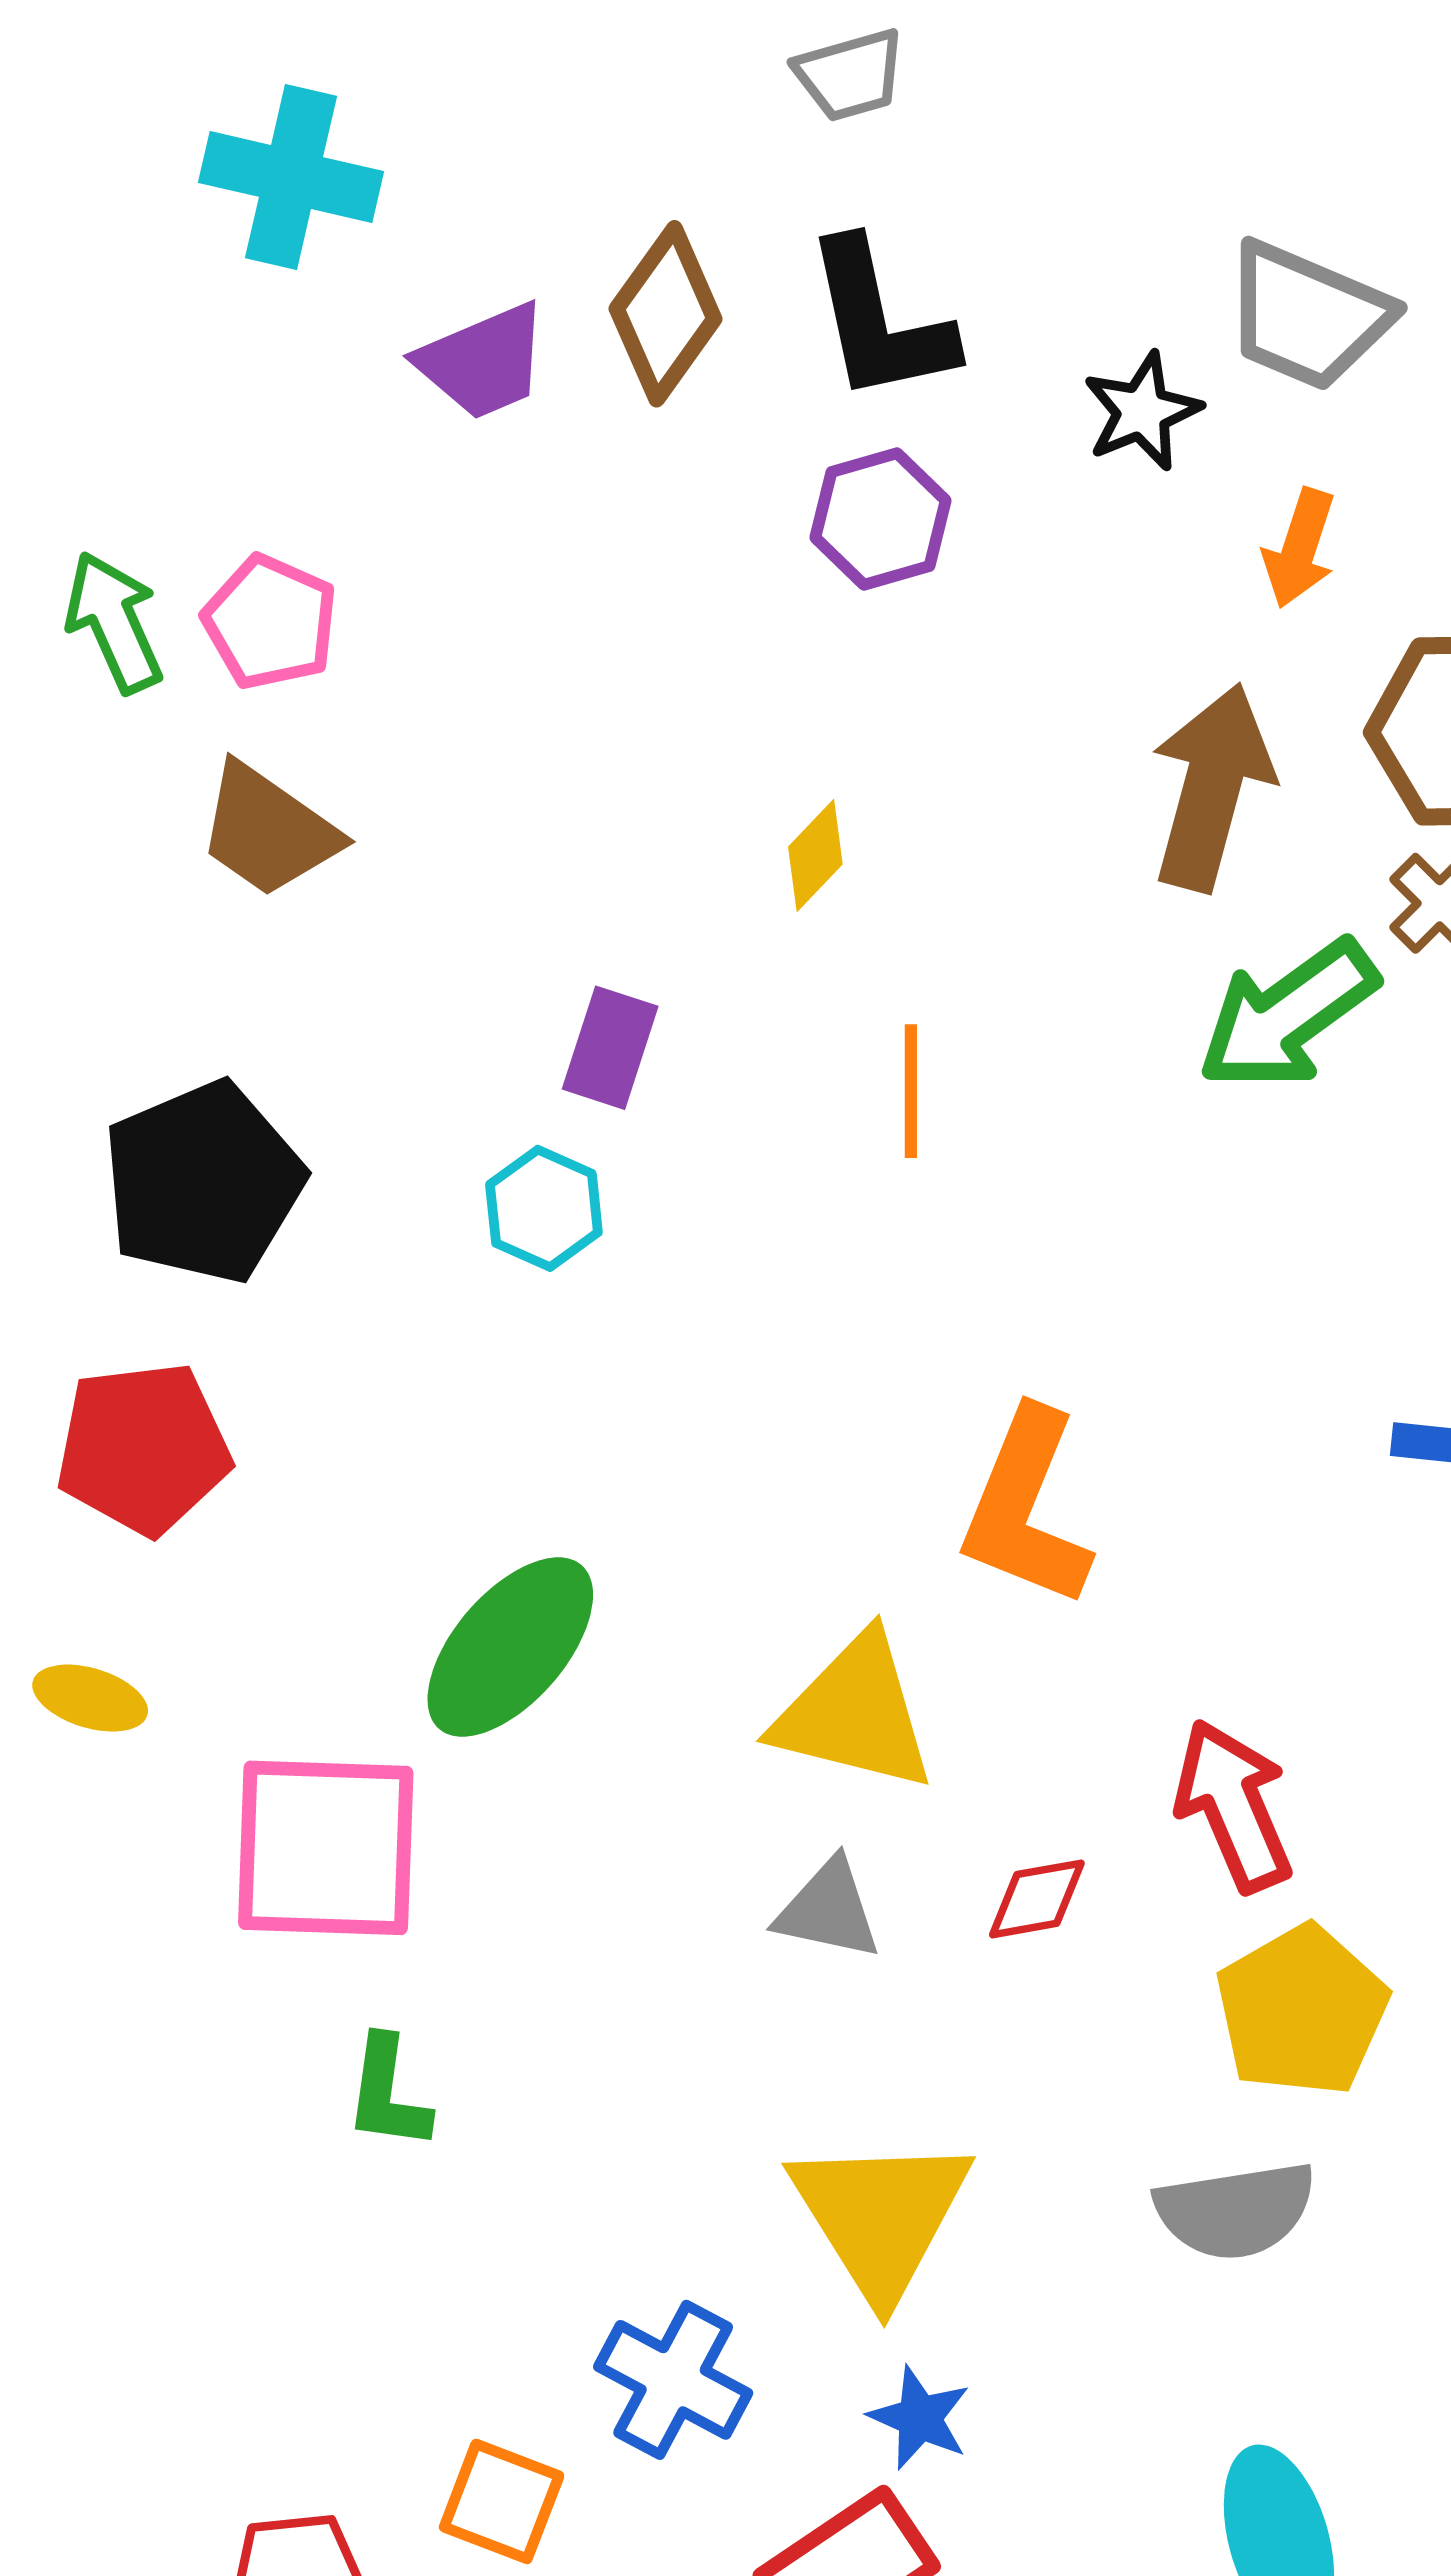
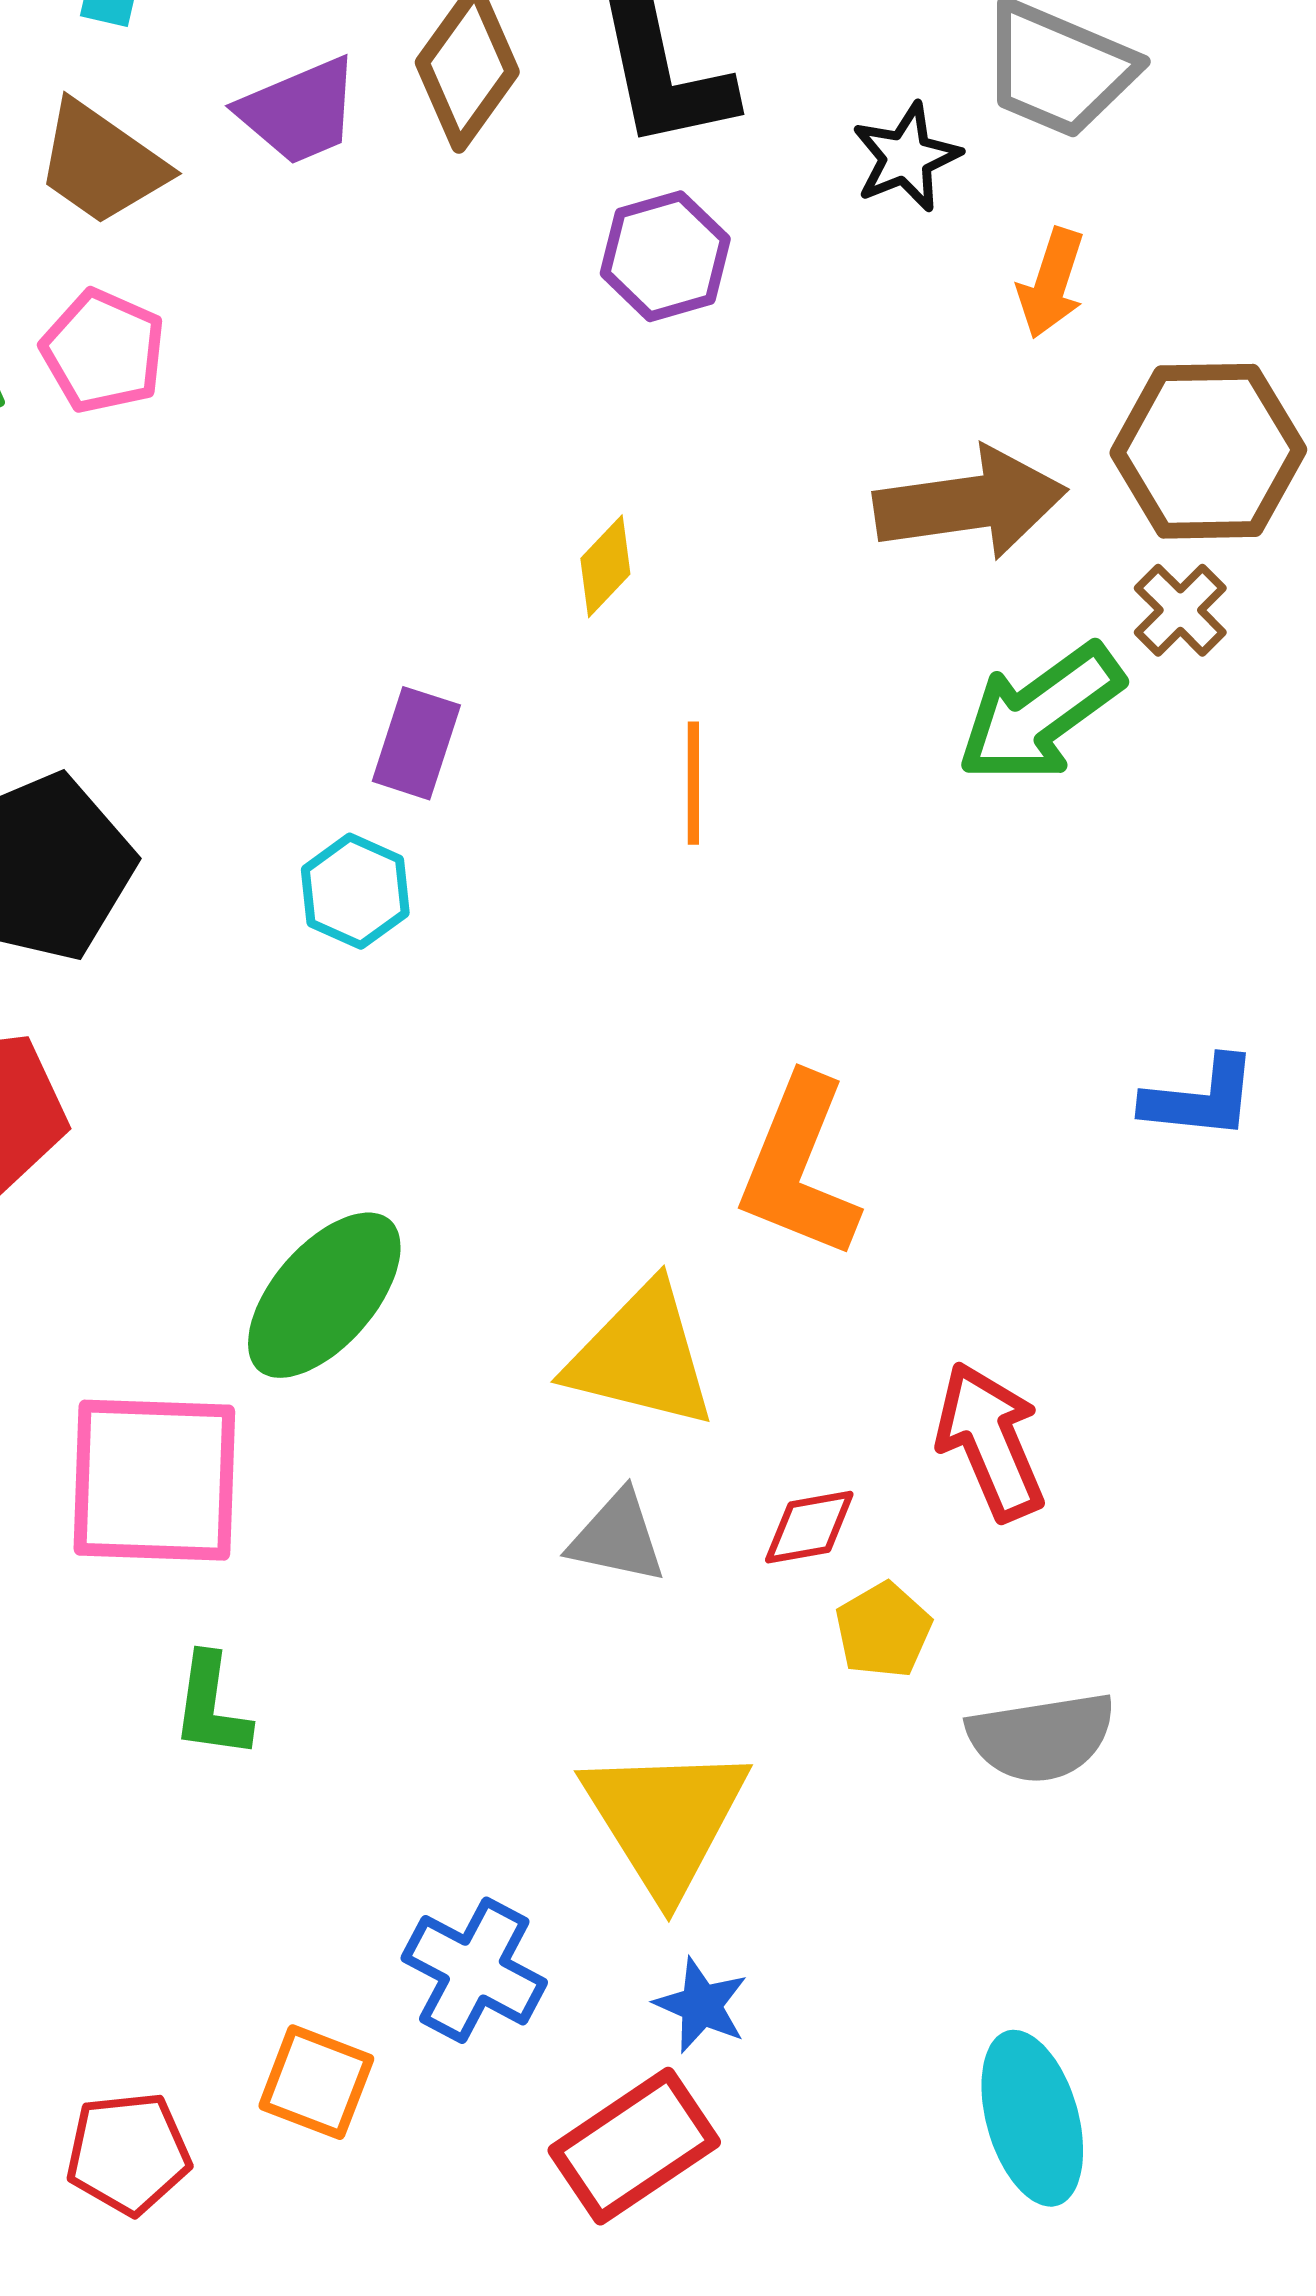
brown arrow: (1212, 787) -> (970, 503), turned 67
brown trapezoid: (268, 831) -> (101, 163), moved
yellow pentagon: (1302, 2011) -> (883, 1630), moved, size x0.6
gray semicircle: (1236, 2210) -> (1041, 1737), moved

